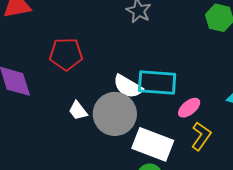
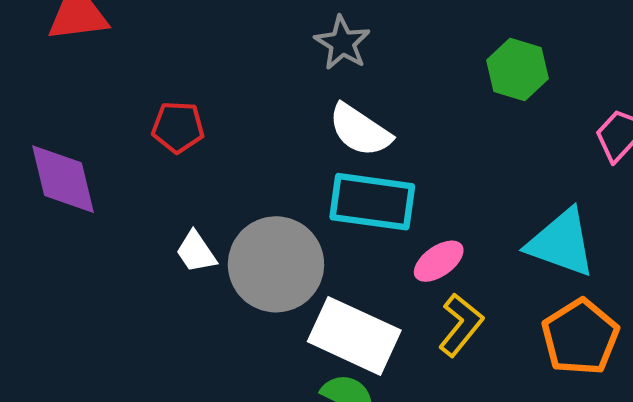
red pentagon: (66, 54) -> (178, 127), size x0.7
white semicircle: (128, 86) -> (360, 130), moved

